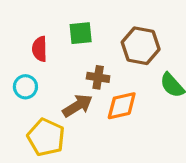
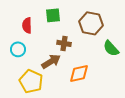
orange diamond: (122, 106) -> (79, 73), moved

